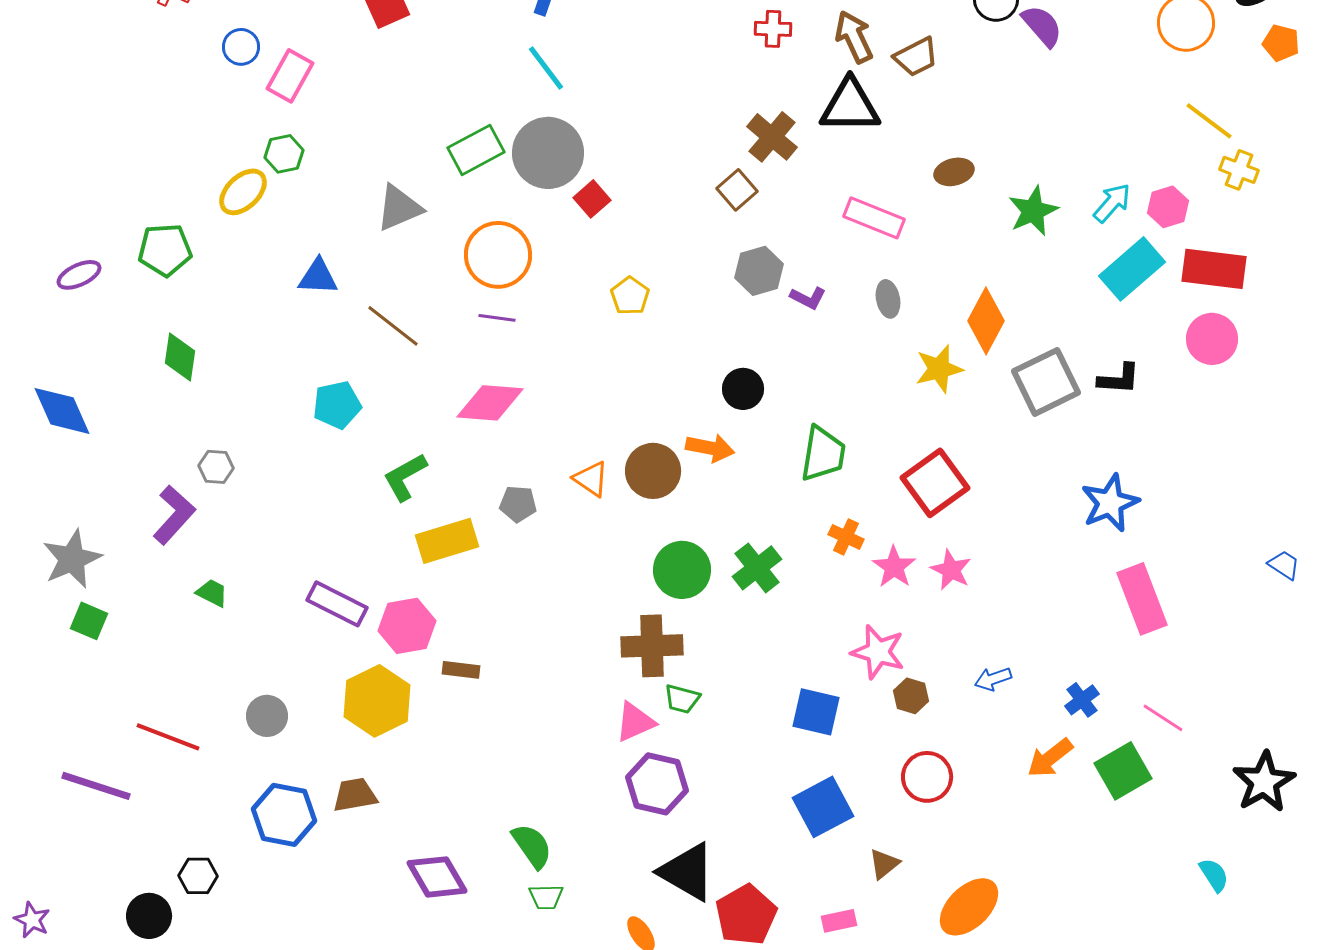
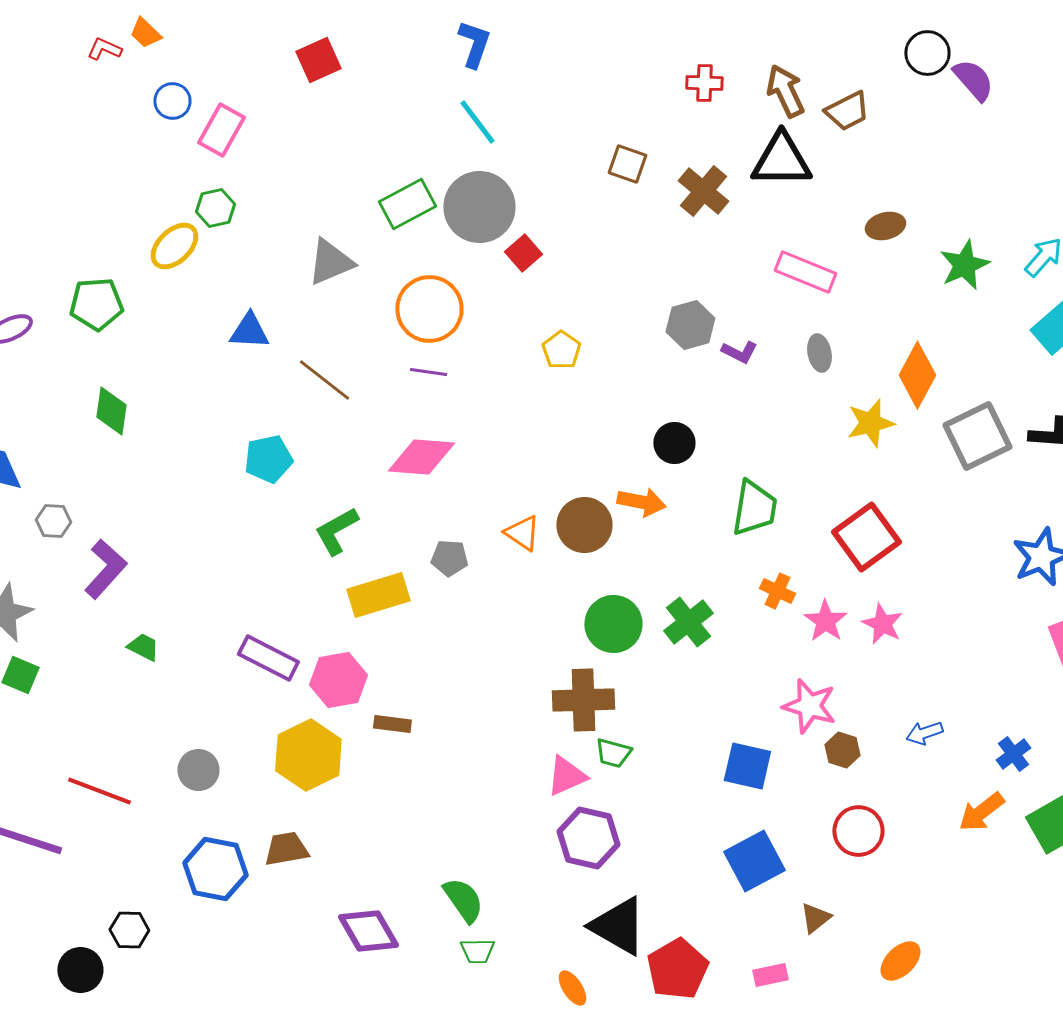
brown square: (737, 190) -> (627, 164), moved, turned -30
gray hexagon: (216, 467) -> (53, 521), moved
orange ellipse: (969, 907) -> (900, 961), size x0.7

